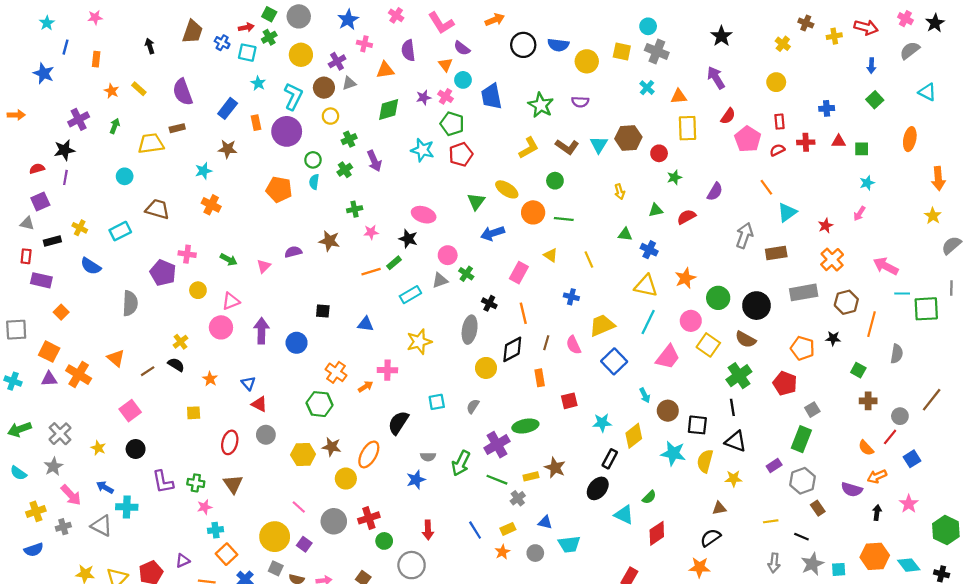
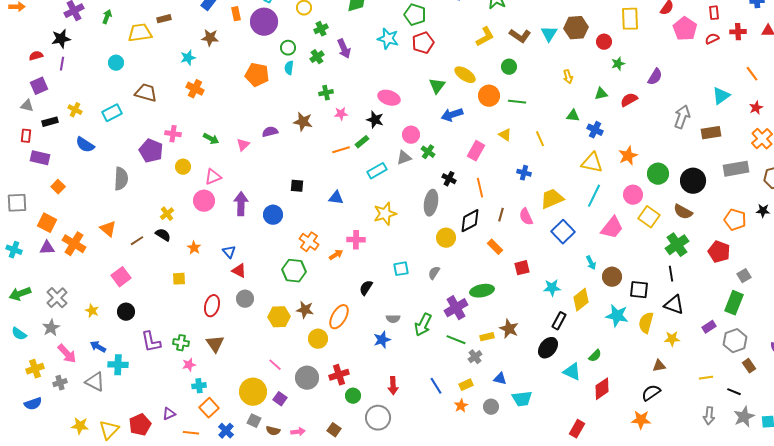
orange line: (766, 187) -> (752, 74), moved
orange rectangle: (540, 378) -> (495, 247), turned -35
black semicircle: (398, 423) -> (366, 288), size x0.7

